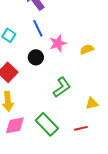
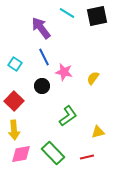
pink star: (58, 43) -> (64, 72), turned 30
yellow semicircle: (87, 49) -> (93, 78), turned -32

